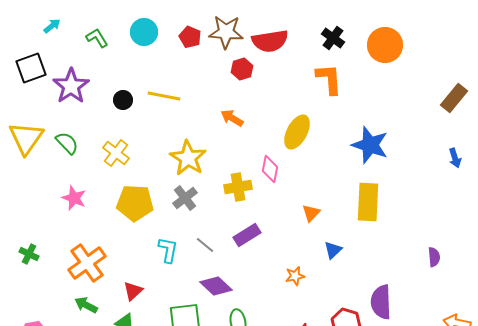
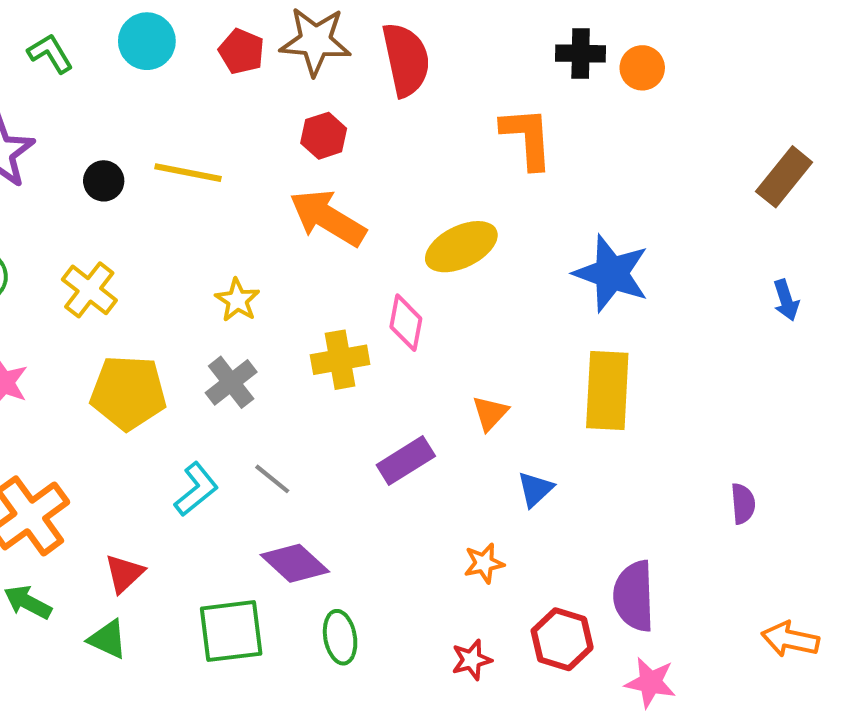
black cross: (333, 38) -> (581, 53), moved, turned -35
red semicircle: (270, 41) -> (406, 60), turned -93
orange circle: (385, 45) -> (642, 68), size x0.6
red hexagon: (242, 69) -> (324, 136), moved
orange arrow: (232, 118) -> (328, 218), size x1.6
yellow ellipse: (297, 132) -> (461, 247), turned 36
yellow star: (188, 158) -> (237, 300), size x0.6
purple rectangle: (247, 235) -> (406, 460), moved
cyan L-shape: (168, 250) -> (196, 489), turned 40
orange star: (295, 276) -> (484, 563), moved

